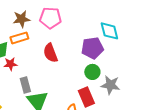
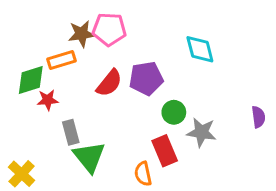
brown star: (21, 19) -> (82, 34), moved
purple pentagon: (92, 48) -> (146, 78), moved
red semicircle: (50, 53) -> (109, 83), turned -120

